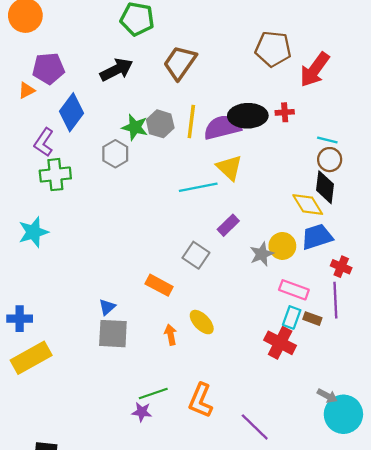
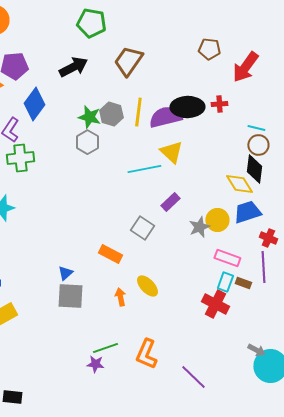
brown pentagon: (273, 49) -> (209, 49), size x0.7
gray hexagon: (115, 154) -> (87, 142), moved

